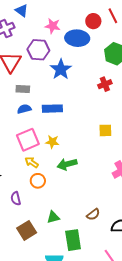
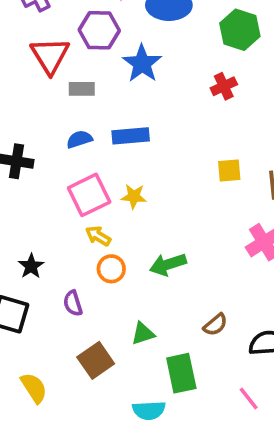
gray rectangle: (23, 89) -> (82, 89), moved
green arrow: (67, 164) -> (168, 264), moved

